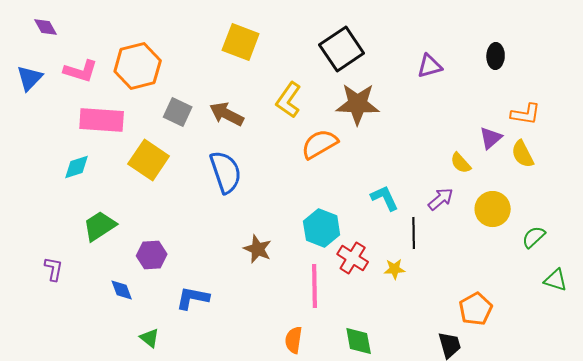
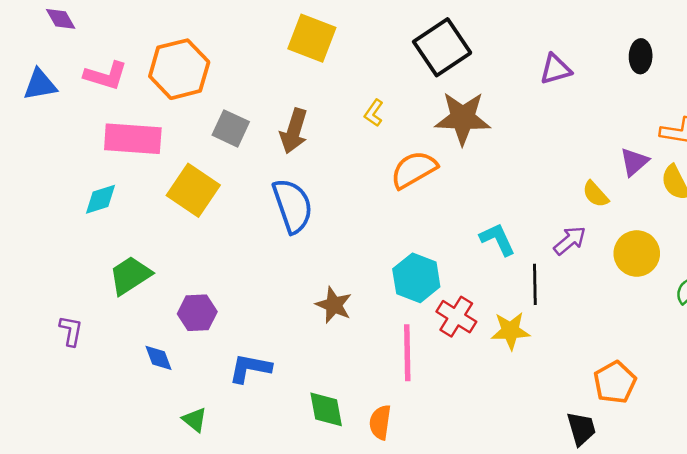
blue triangle: (30, 78) -> (40, 85), turned 36
yellow L-shape: (289, 100) -> (374, 113), size x0.6
brown arrow: (227, 114) -> (294, 131), turned -100
yellow star: (395, 269) -> (510, 331), size x1.4
green diamond: (359, 341) -> (326, 409), moved

